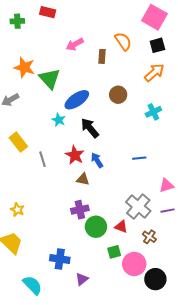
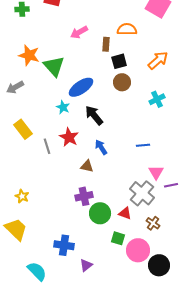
orange semicircle: (123, 41) -> (127, 29), turned -54
black square: (157, 45) -> (119, 61), moved
red star: (75, 155) -> (69, 137), moved
pink triangle: (166, 185) -> (156, 172), moved, turned -42
purple line: (167, 211) -> (171, 185), moved
green square: (114, 252) -> (118, 238), turned 32

